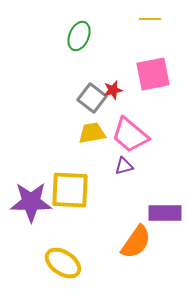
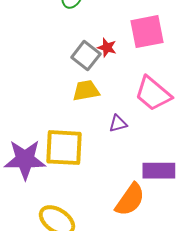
red star: (113, 90) -> (107, 48), turned 30
pink trapezoid: (130, 135) -> (153, 94), moved

